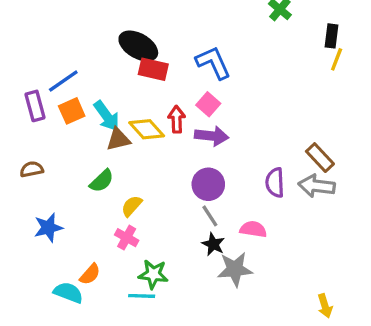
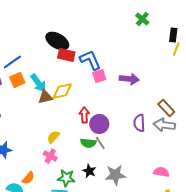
blue L-shape: (213, 63) -> (90, 60), moved
pink square: (208, 104) -> (99, 76), turned 32
red arrow: (177, 119) -> (84, 115), moved
yellow diamond: (147, 129) -> (62, 91), turned -60
purple arrow: (212, 136) -> (129, 79), moved
green semicircle: (102, 181) -> (88, 143), moved, turned 49
pink semicircle: (253, 229) -> (161, 172), moved
black star: (213, 244) -> (89, 171), moved

